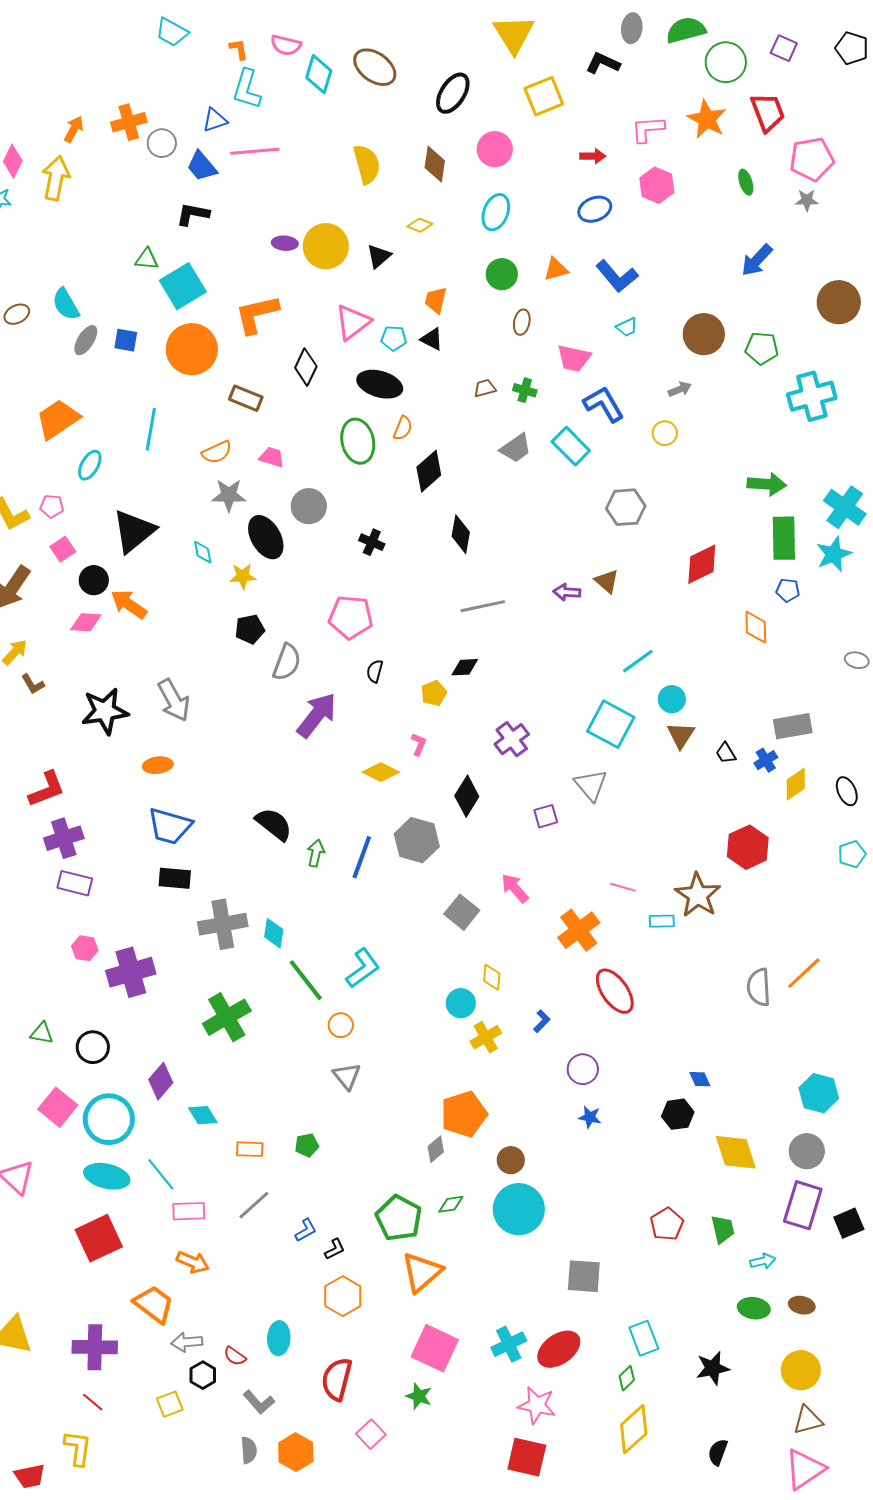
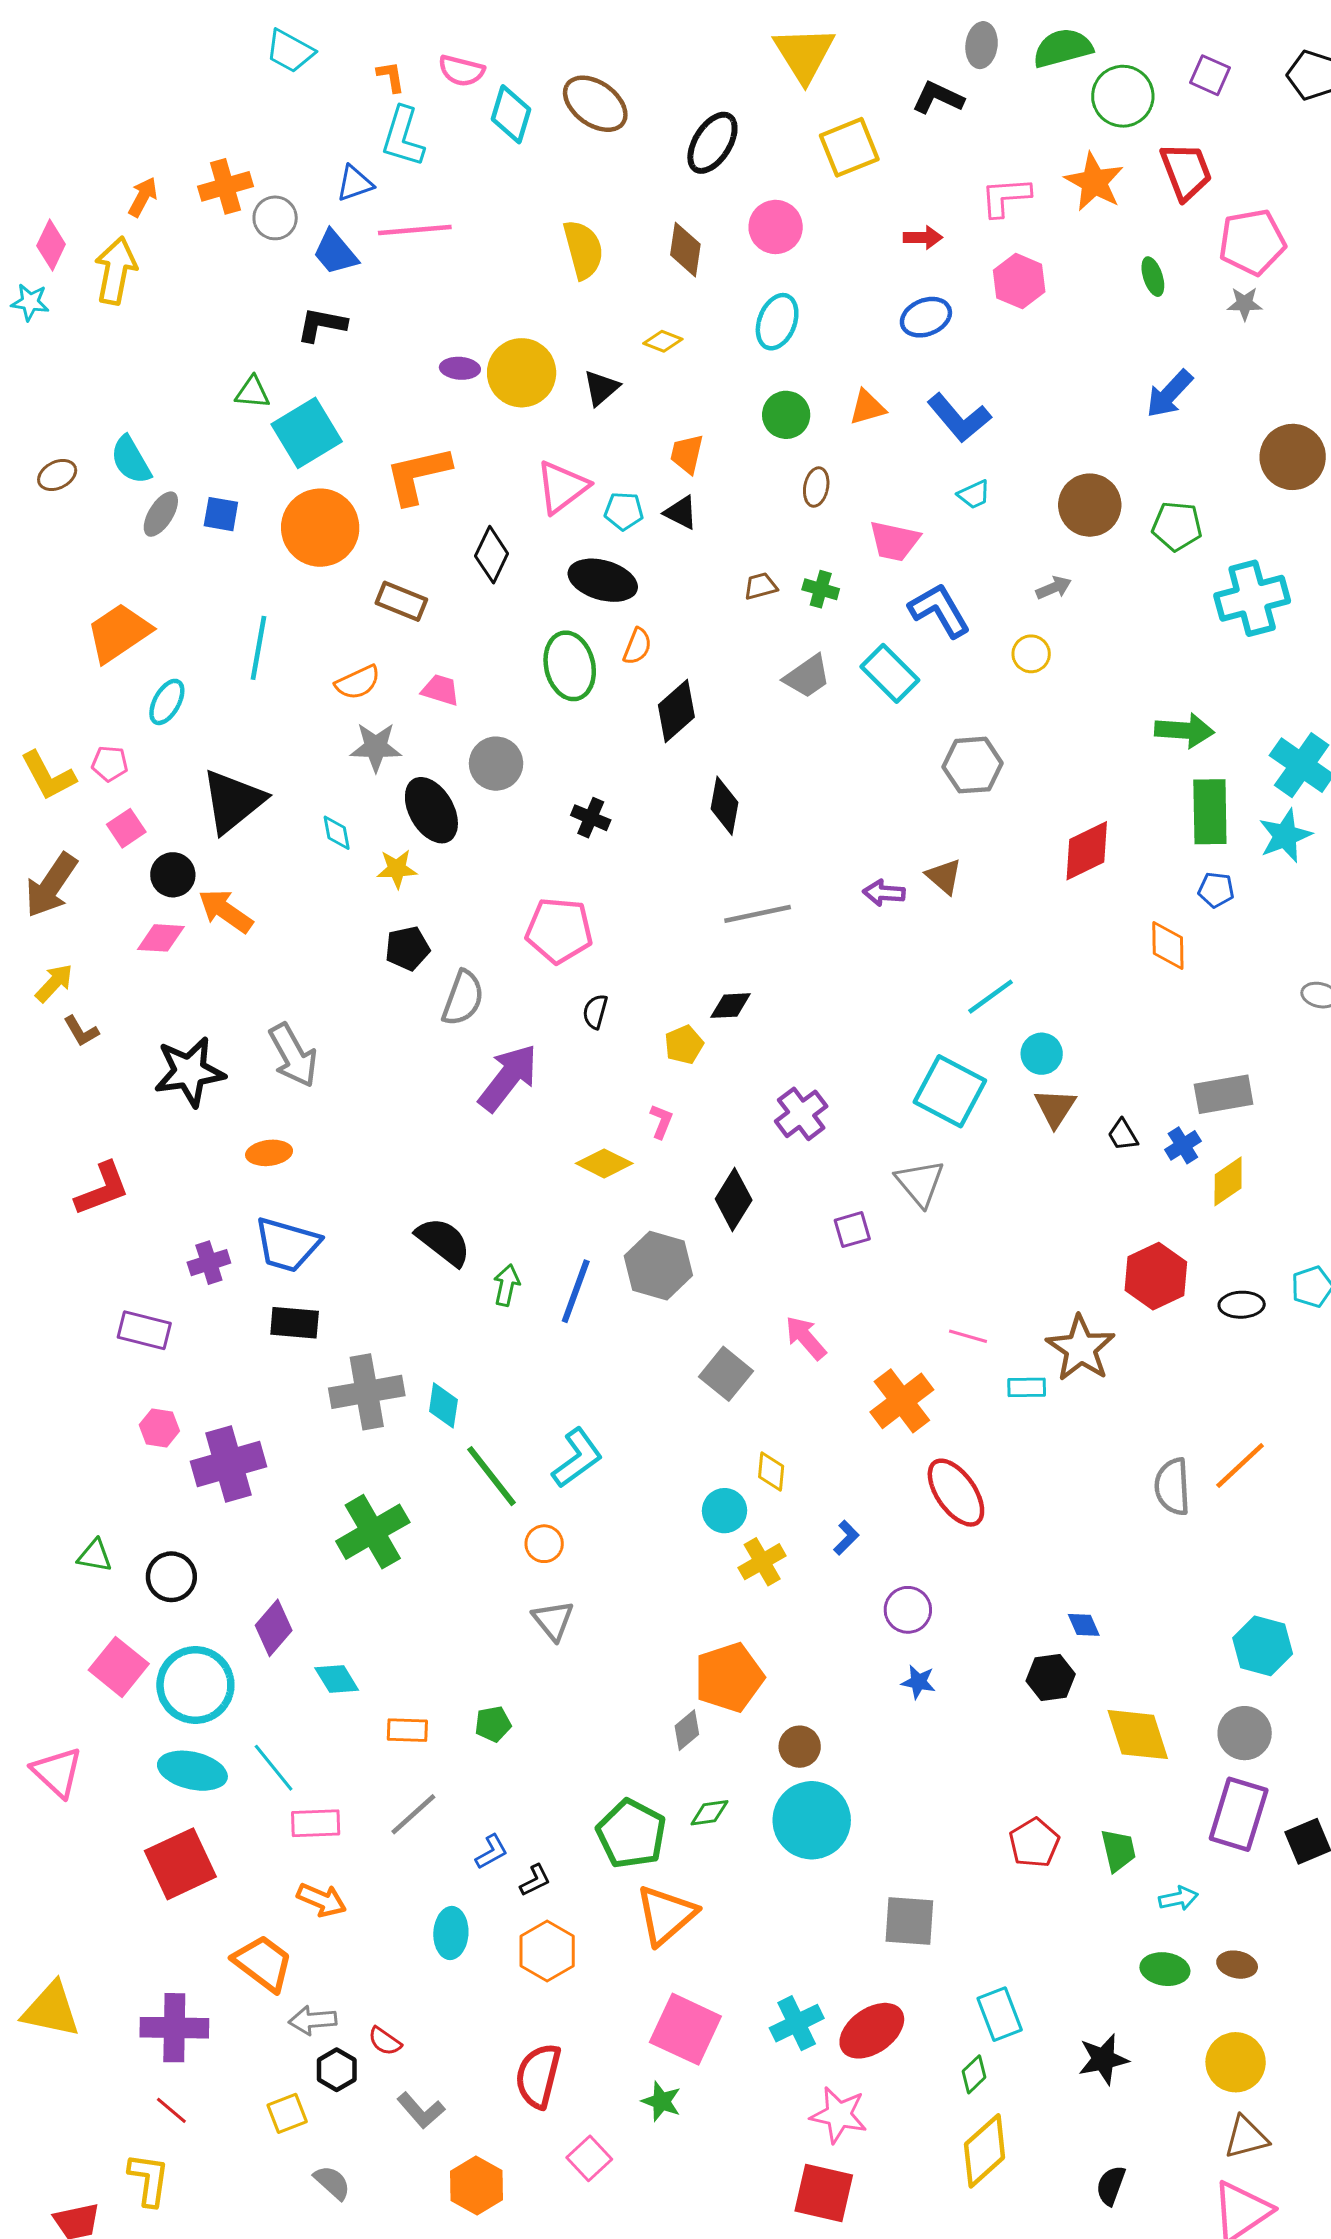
black ellipse: (847, 791) -> (1242, 1305), moved, turned -68
purple cross: (64, 838) -> (209, 1263), moved, size x0.7
cyan ellipse: (279, 1338) -> (451, 1933), moved
gray semicircle: (249, 1450) -> (332, 2183), moved, turned -44

